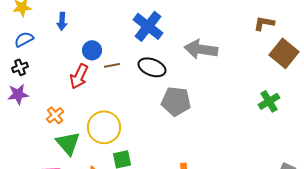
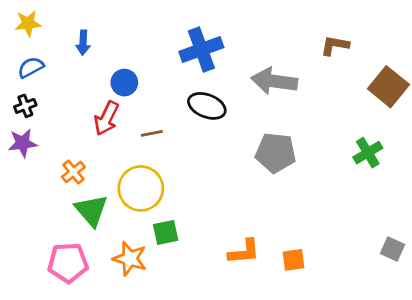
brown L-shape: (264, 23) -> (335, 45), moved
blue cross: (148, 26) -> (201, 50), turned 32
brown line: (112, 65) -> (152, 133), moved
gray pentagon: (176, 101) -> (276, 153), moved

